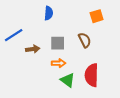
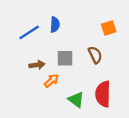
blue line: (14, 35) -> (29, 32), moved
orange arrow: (59, 63) -> (51, 81), moved, turned -40

